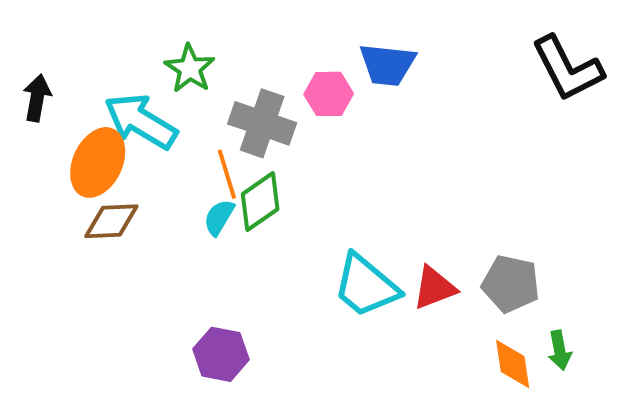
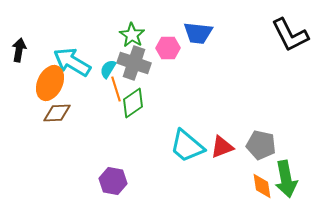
green star: (190, 69) -> (132, 35), moved
cyan semicircle: (219, 217) -> (108, 69), moved
green arrow: (560, 350) -> (286, 179), size x1.8

